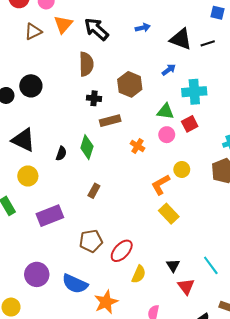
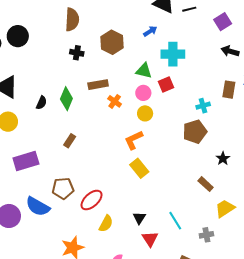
brown rectangle: (110, 121) -> (98, 85), moved
yellow circle: (182, 169) -> (145, 113), moved
blue semicircle: (75, 284) -> (38, 206), moved

